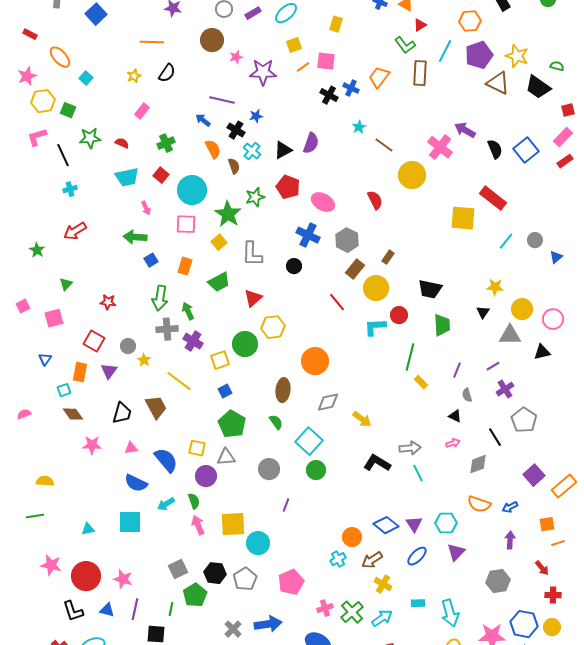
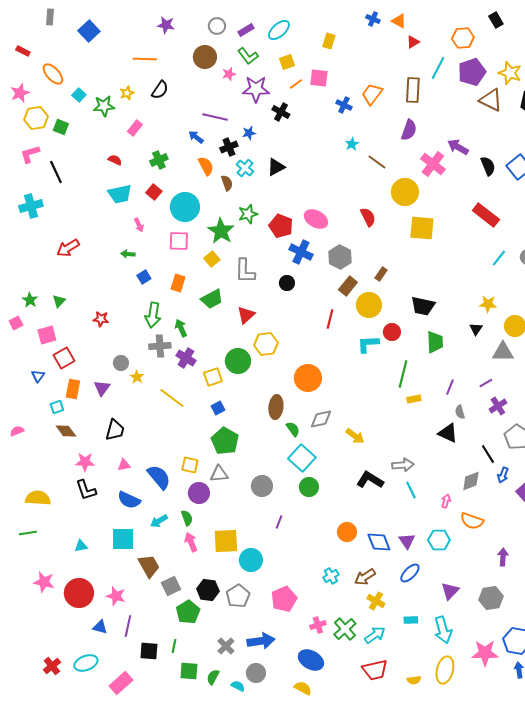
green L-shape: (405, 45) -> (248, 56), moved
black cross: (329, 95) -> (281, 112), moved
black cross: (236, 130) -> (229, 147), turned 36
green star: (90, 138) -> (104, 106), moved
purple semicircle: (311, 143) -> (409, 130), moved
red pentagon: (288, 187) -> (281, 226), moved
cyan cross: (70, 189) -> (31, 206), moved, size x1.6
yellow square: (463, 218) -> (422, 228), moved
green arrow: (135, 237) -> (128, 254), size x0.6
green star: (37, 250) -> (30, 300), moved
red line: (337, 302) -> (330, 319), turned 54
red square: (94, 341) -> (64, 358), moved, turned 30
yellow rectangle: (421, 382) -> (414, 399), turned -56
brown trapezoid: (156, 407) -> (149, 566), moved
black triangle: (455, 416) -> (448, 433), size x1.5
green semicircle: (276, 422) -> (293, 429), moved
pink arrow: (453, 443) -> (446, 501), moved, turned -56
yellow semicircle: (45, 481) -> (38, 498), size x1.4
blue arrow: (510, 507) -> (503, 475), moved, turned -42
blue diamond: (386, 525) -> (379, 542), turned 30
orange circle: (352, 537) -> (347, 532), moved
purple triangle: (456, 552) -> (450, 591), moved
green line: (171, 609) -> (174, 646), moved
black L-shape: (73, 611) -> (86, 490), moved

